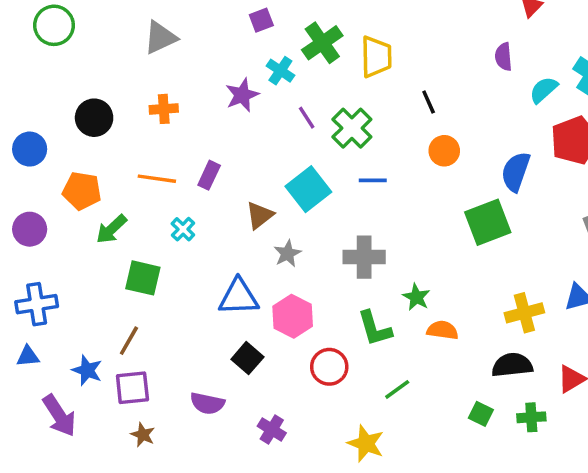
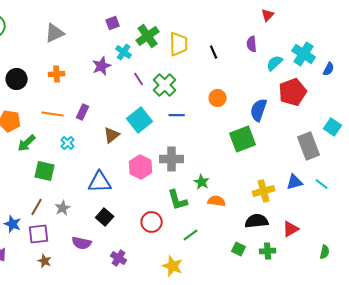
black line: (429, 102) -> (214, 52), moved
gray star: (287, 254) -> (63, 208), moved
pink hexagon: (293, 316) -> (141, 167), moved

